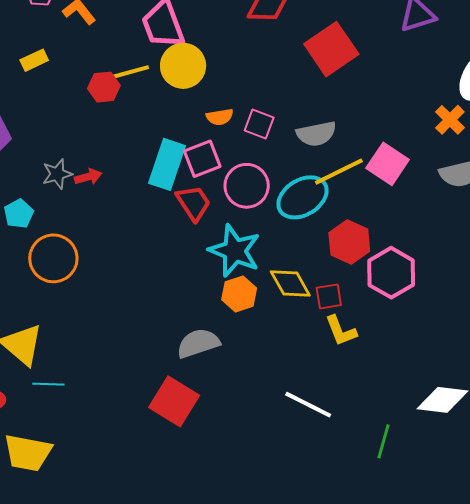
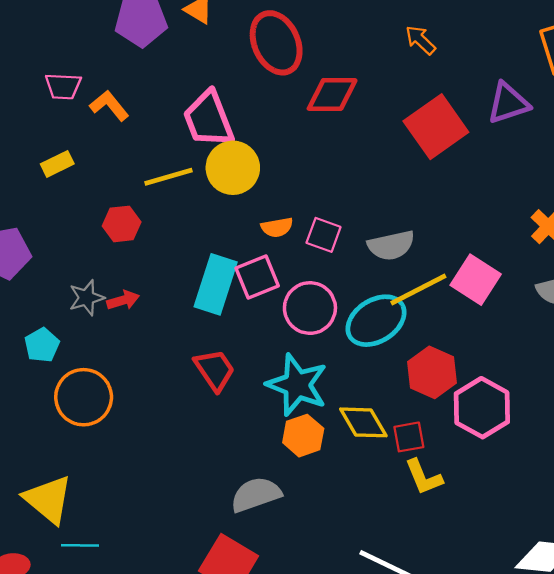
red square: (331, 49) -> (436, 127), moved
red hexagon: (104, 87) -> (122, 224), moved
red trapezoid: (193, 203) -> (215, 370), moved

